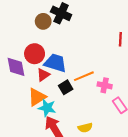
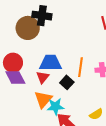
brown circle: (43, 21) -> (28, 28), size x1.5
red circle: (35, 54) -> (13, 63), moved
orange line: (84, 76) -> (81, 67), turned -42

